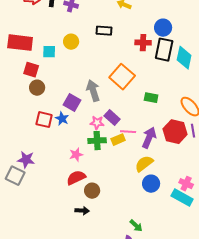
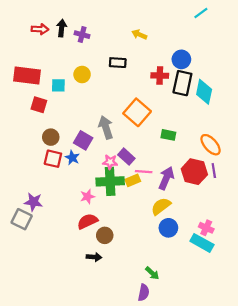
brown circle: (37, 88) -> (51, 137), moved
green cross: (97, 141) -> (110, 181), size x1.4

